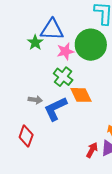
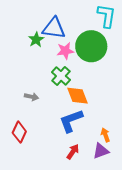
blue L-shape: (55, 109) -> (71, 121), moved
red arrow: (92, 150) -> (73, 152), moved

